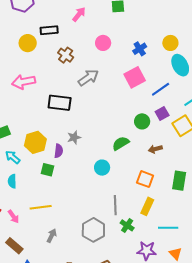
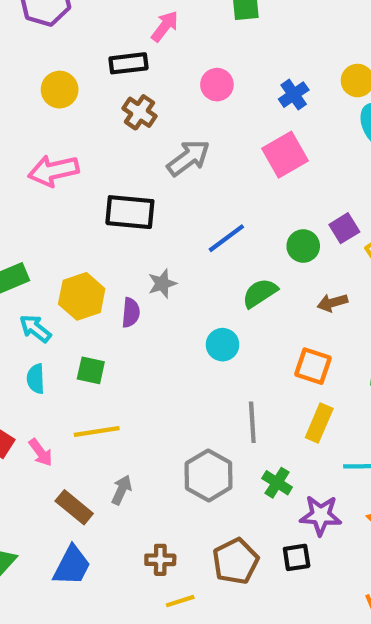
black rectangle: (49, 30) -> (129, 63), moved
blue line: (161, 89) -> (226, 238), moved
green square: (48, 170) -> (91, 370), moved
green cross: (127, 225) -> (277, 483), moved
brown rectangle: (14, 246) -> (74, 507), moved

